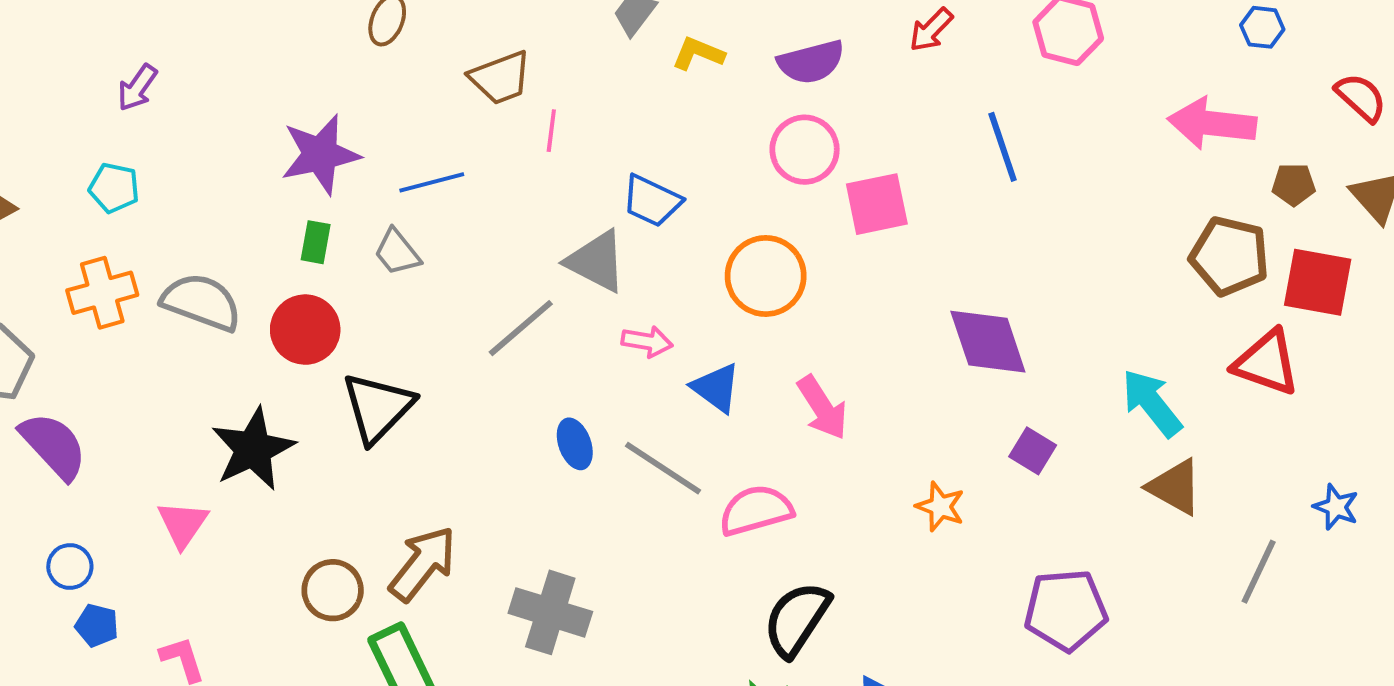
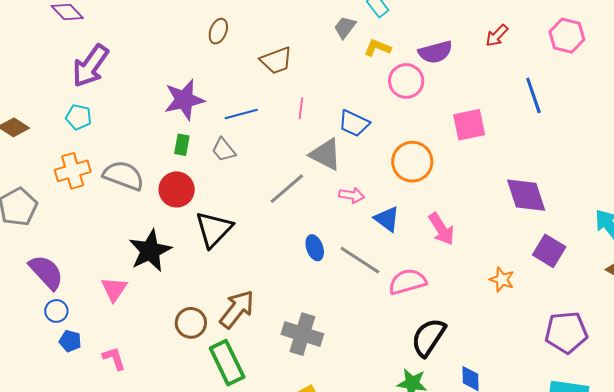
purple arrow: (137, 88) -> (90, 66), size x1.8
pink line: (551, 131) -> (301, 108), moved
pink circle: (805, 150) -> (406, 81), moved
purple semicircle: (54, 446) -> (46, 272), moved
purple square: (1033, 451) -> (549, 251), size x1.4

